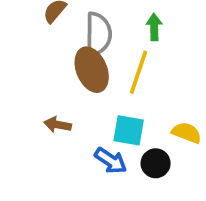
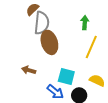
gray semicircle: (98, 34) -> (42, 23), moved
yellow line: (138, 72) -> (91, 47), moved

